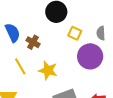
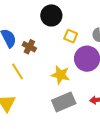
yellow star: (48, 70) -> (60, 75), moved

